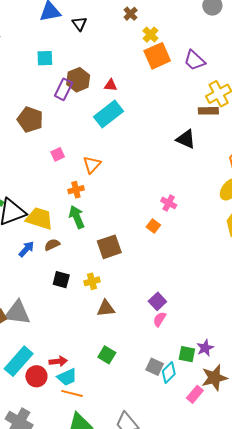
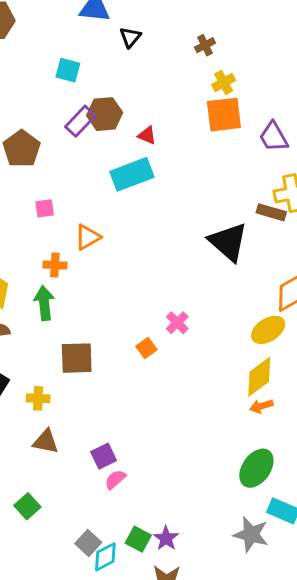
black triangle: (186, 139) -> (228, 242), size x1.4
purple square: (157, 301) -> (104, 456), moved
purple star: (205, 348) -> (166, 538), turned -30

